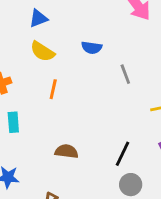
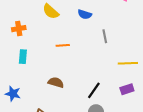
orange line: (53, 89) -> (63, 45), moved, turned 64

